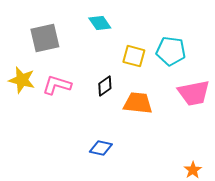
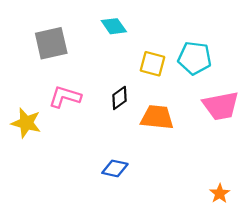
yellow star: (22, 80) -> (26, 123), moved

